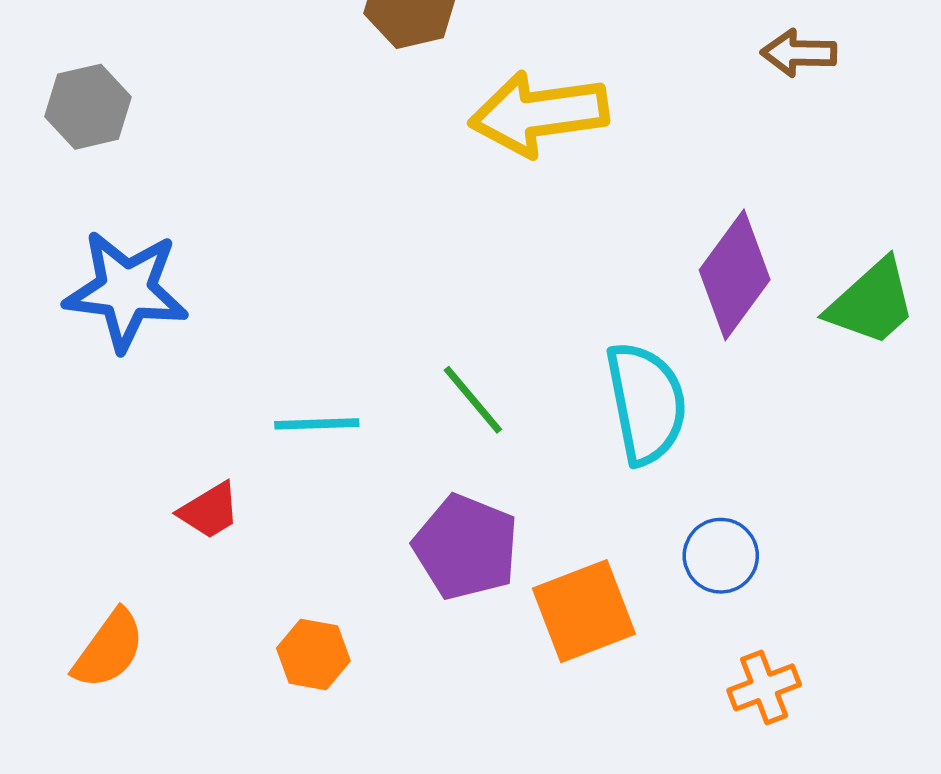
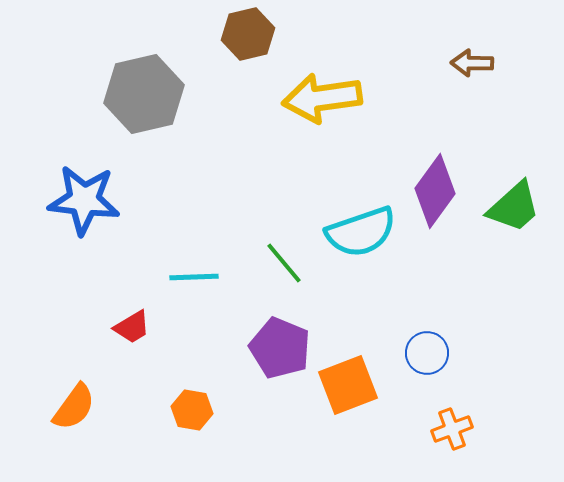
gray hexagon: (88, 107) -> (144, 94), moved, size x1.6
cyan semicircle: (646, 403) -> (361, 232), moved, turned 82

